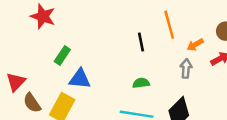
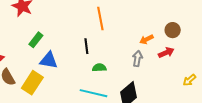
orange line: (169, 25) -> (100, 18), moved
black line: (141, 42) -> (86, 46), moved

